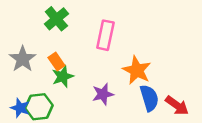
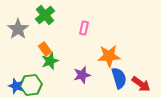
pink rectangle: (105, 35) -> (84, 28), size x0.6
gray star: (23, 59) -> (18, 29), moved
orange star: (137, 70) -> (109, 56), turned -30

